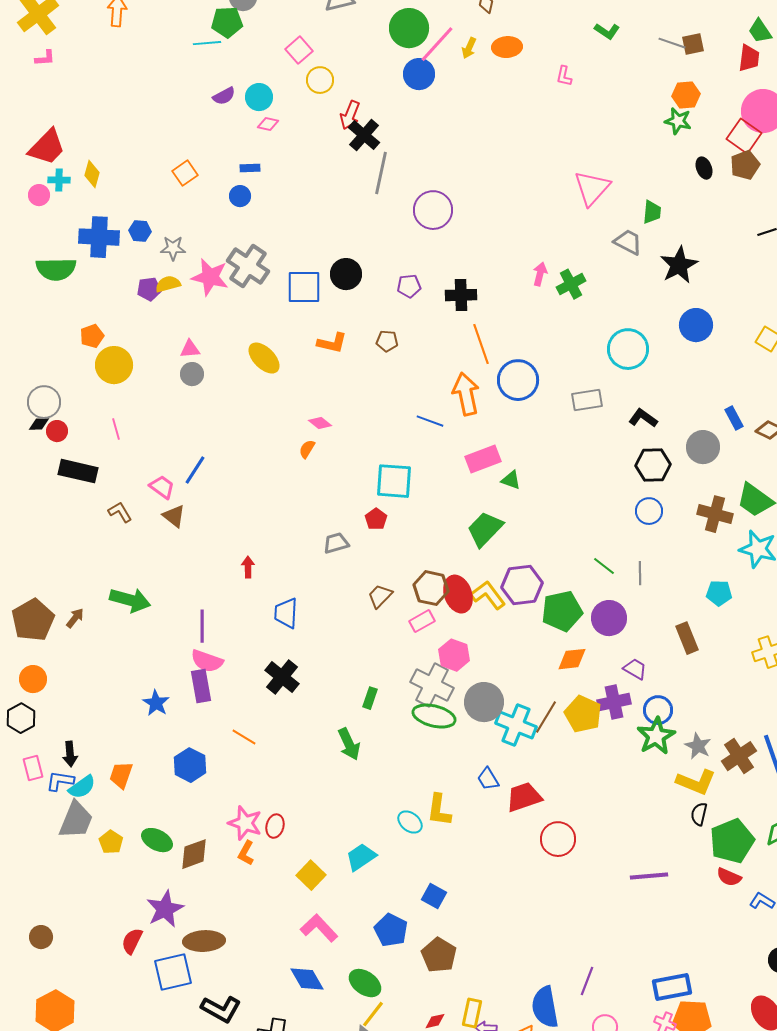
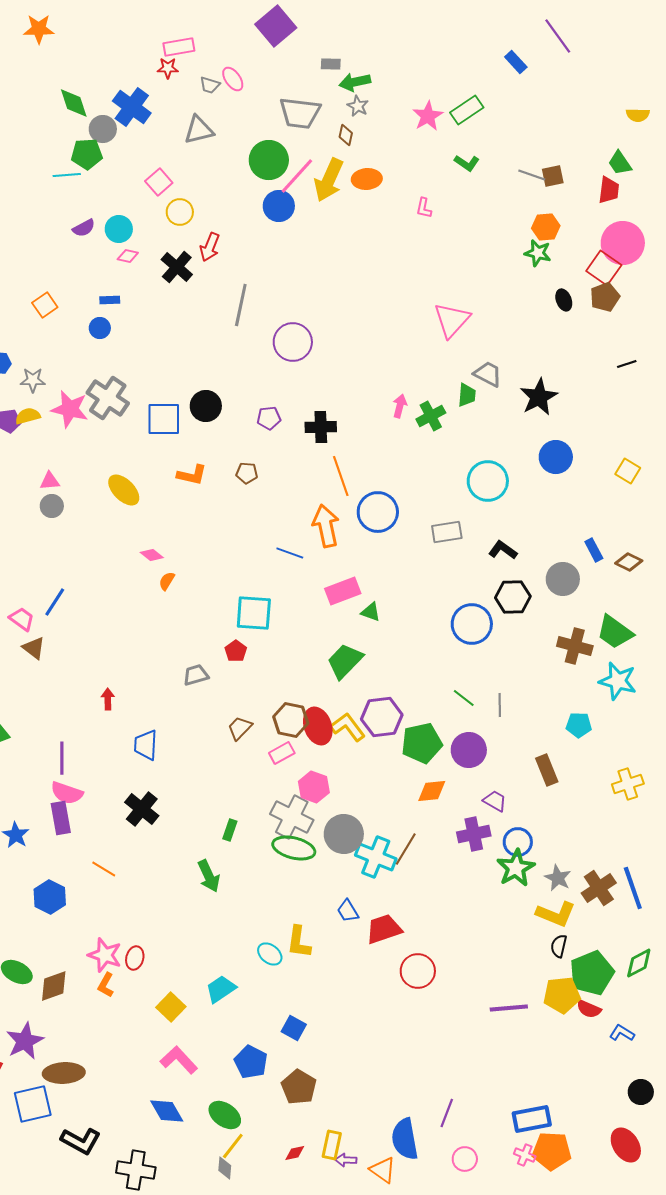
yellow arrow: (469, 48) -> (329, 180), size x2.0
black cross: (364, 135) -> (177, 267), moved
green trapezoid: (652, 212) -> (467, 395), moved
pink diamond: (320, 423) -> (152, 555), moved
blue circle: (649, 511) -> (472, 624), moved, size x1.5
yellow pentagon: (583, 714) -> (562, 995), moved, turned -30

